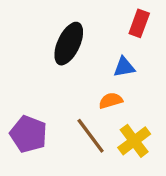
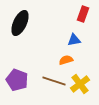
black ellipse: (69, 44) -> (20, 23), moved
brown line: (91, 136) -> (54, 81), turned -35

